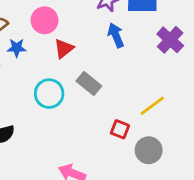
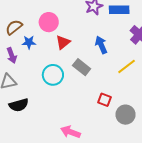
blue arrow: (116, 35) -> (101, 45), moved
yellow line: (152, 106) -> (127, 66), moved

